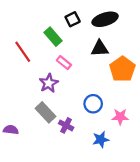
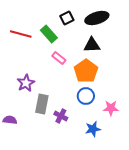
red line: (23, 52) -> (21, 34), moved, turned -40
orange pentagon: (122, 69) -> (86, 71), moved
purple star: (49, 83) -> (26, 83), moved
gray rectangle: (45, 112) -> (42, 104), turned 54

